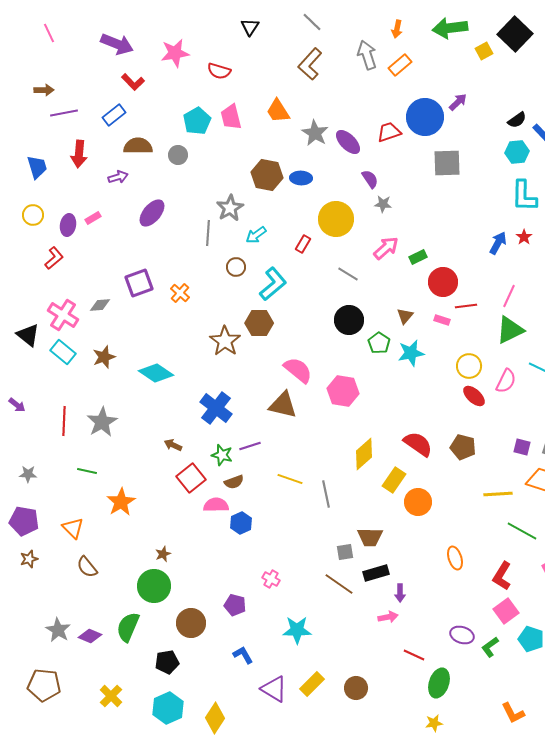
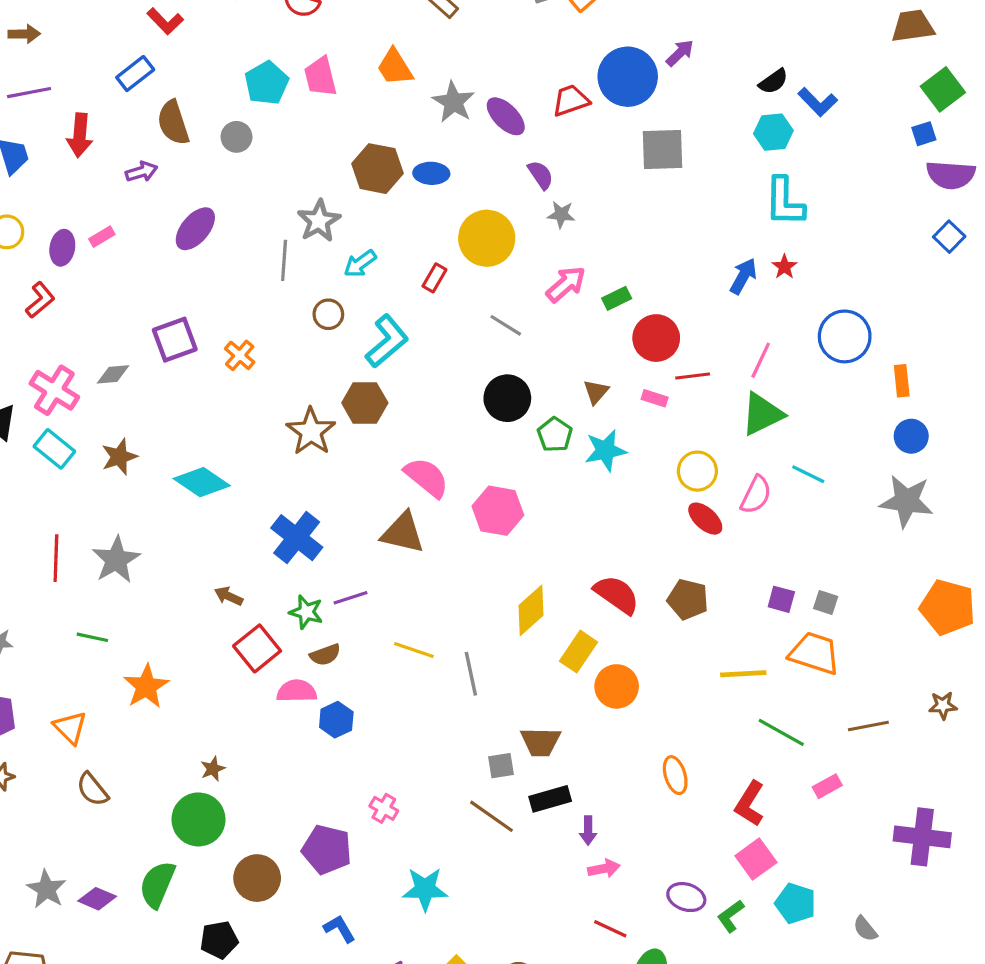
purple line: (64, 113) -> (29, 93), moved
brown semicircle: (138, 146) -> (173, 123), turned -108
purple pentagon: (235, 605) -> (327, 850), size x1.4
pink arrow: (388, 617) -> (604, 869), moved

